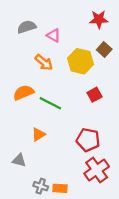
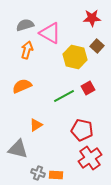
pink triangle: (54, 35) -> (50, 33), size x1.6
orange arrow: (44, 62) -> (27, 50), moved, turned -114
green line: (50, 103) -> (64, 96), moved, turned -55
gray triangle: (19, 160) -> (18, 149), size x1.5

